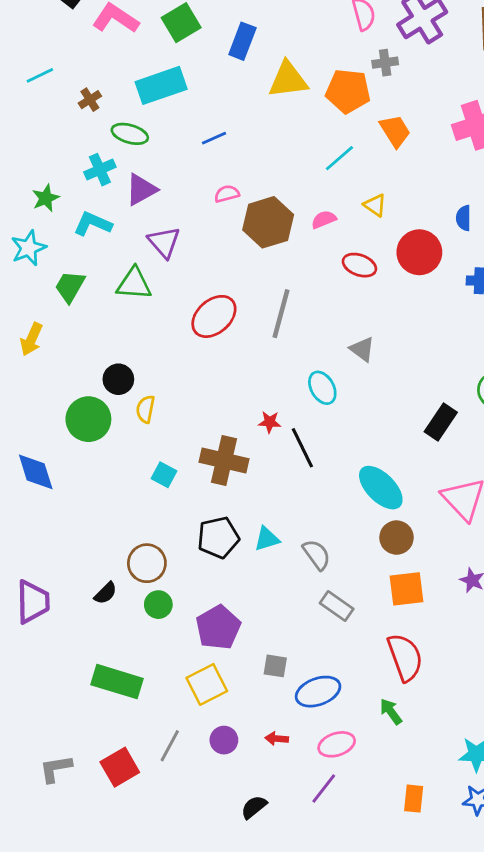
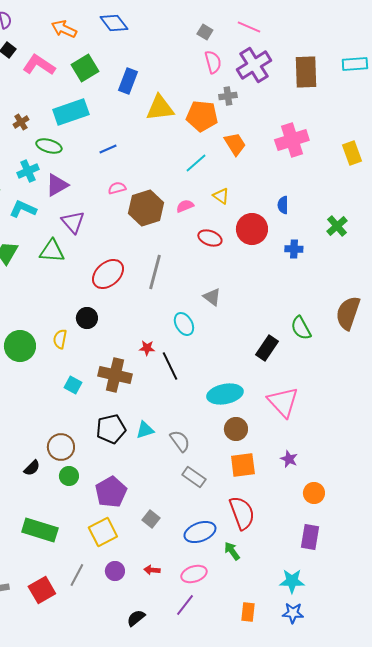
black circle: (118, 379) -> (87, 318), moved
cyan ellipse: (381, 488) -> (225, 394), turned -56
gray square: (275, 666) -> (151, 519), turned 30
blue ellipse: (318, 692) -> (200, 532), moved

